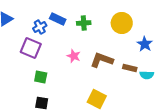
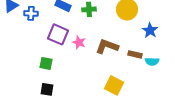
blue cross: (40, 27) -> (31, 13), moved, turned 32
purple square: (31, 48) -> (58, 34), moved
yellow square: (97, 99) -> (114, 85), moved

